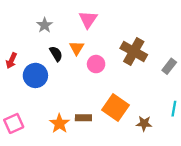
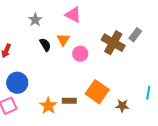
pink triangle: (88, 19) -> (73, 15), turned -36
gray rectangle: (169, 66) -> (135, 35), moved
blue circle: (35, 75) -> (17, 83), moved

